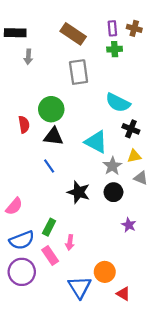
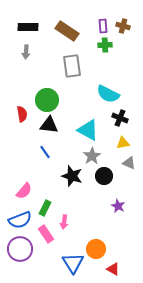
black rectangle: (15, 33) -> (28, 27), moved
gray star: (112, 166) -> (92, 156), moved
pink semicircle: (14, 206) -> (24, 191), moved

